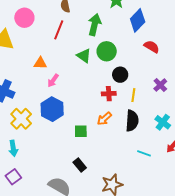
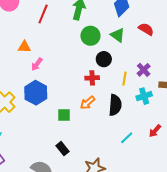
red semicircle: (152, 47) -> (146, 29), moved
green triangle: (84, 56) -> (118, 35), moved
yellow line: (133, 95) -> (125, 79), moved
cyan cross: (163, 122) -> (144, 96), moved, turned 35
cyan line: (144, 153) -> (127, 138), turned -64

